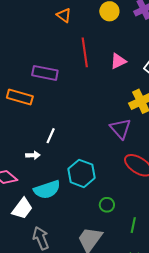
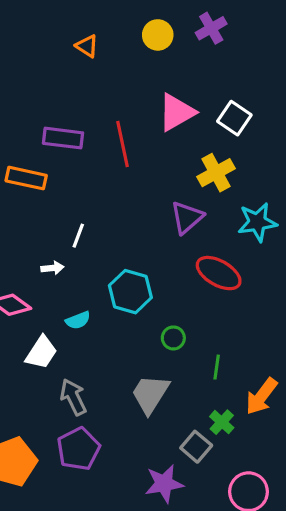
red line: (85, 52) -> (123, 144), moved
pink triangle: (118, 61) -> (176, 112), size x1.5
purple triangle: (120, 129) -> (187, 217), turned 35
cyan semicircle: (47, 190) -> (78, 320), size x0.6

